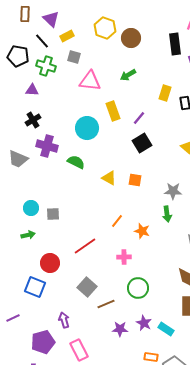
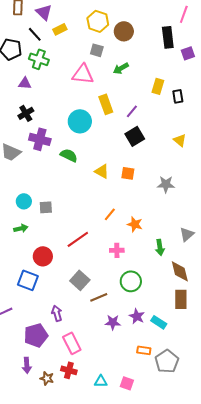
gray square: (74, 57) -> (97, 50), moved
green arrow: (167, 214) -> (160, 247), moved

